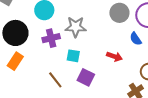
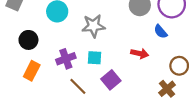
black circle: (15, 33) -> (28, 40), size x0.7
purple cross: (51, 38) -> (66, 59), moved
purple square: (86, 77) -> (111, 80), turned 30

